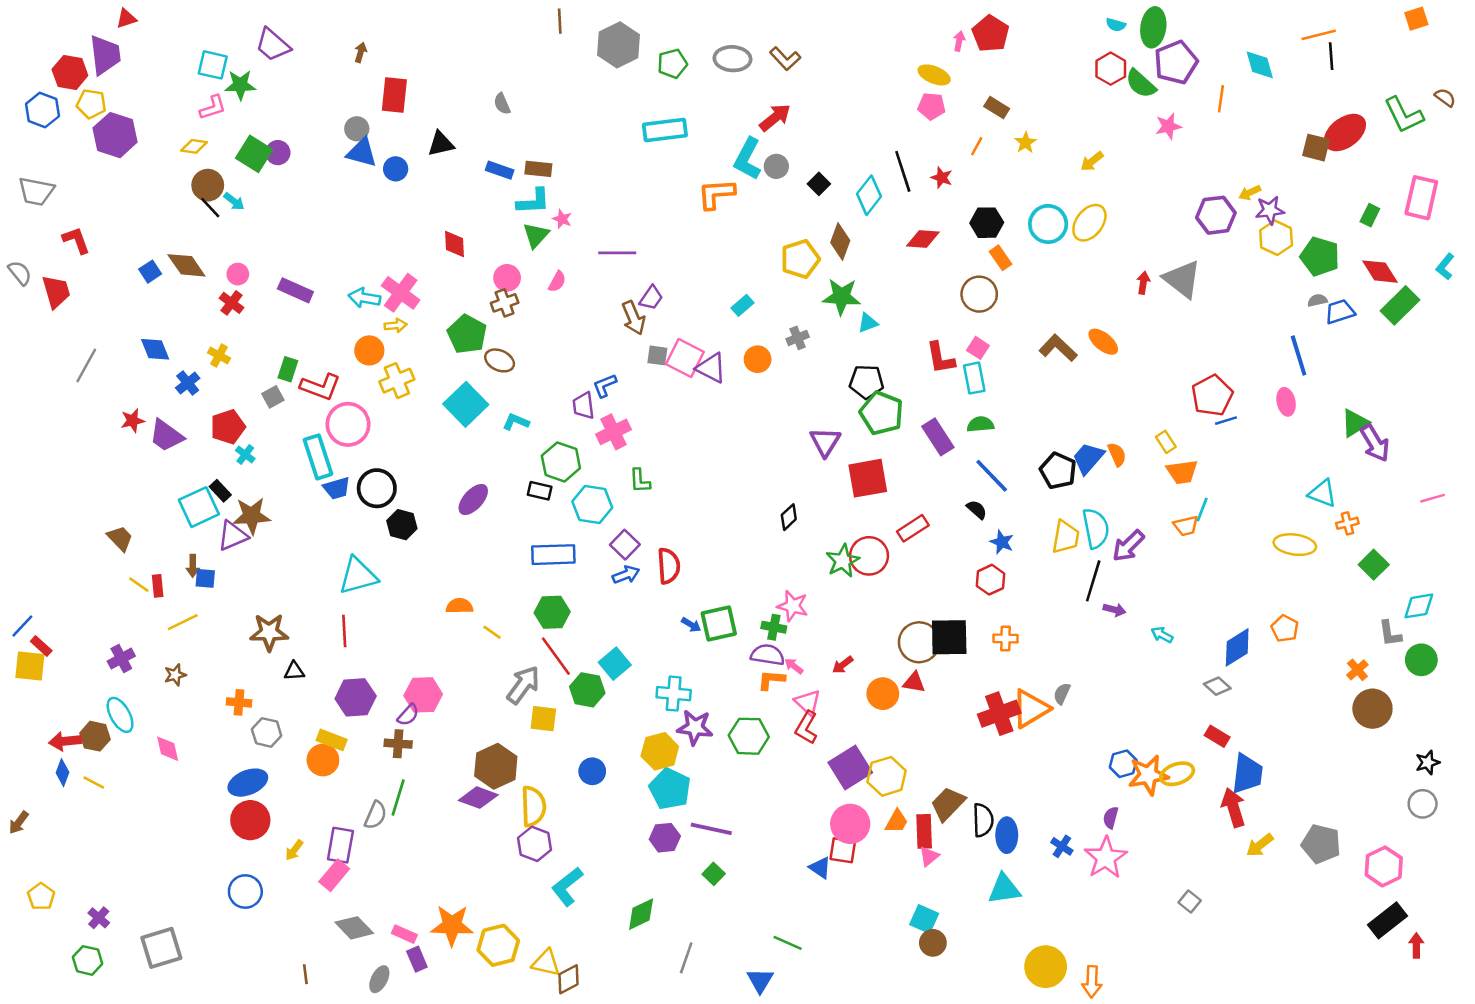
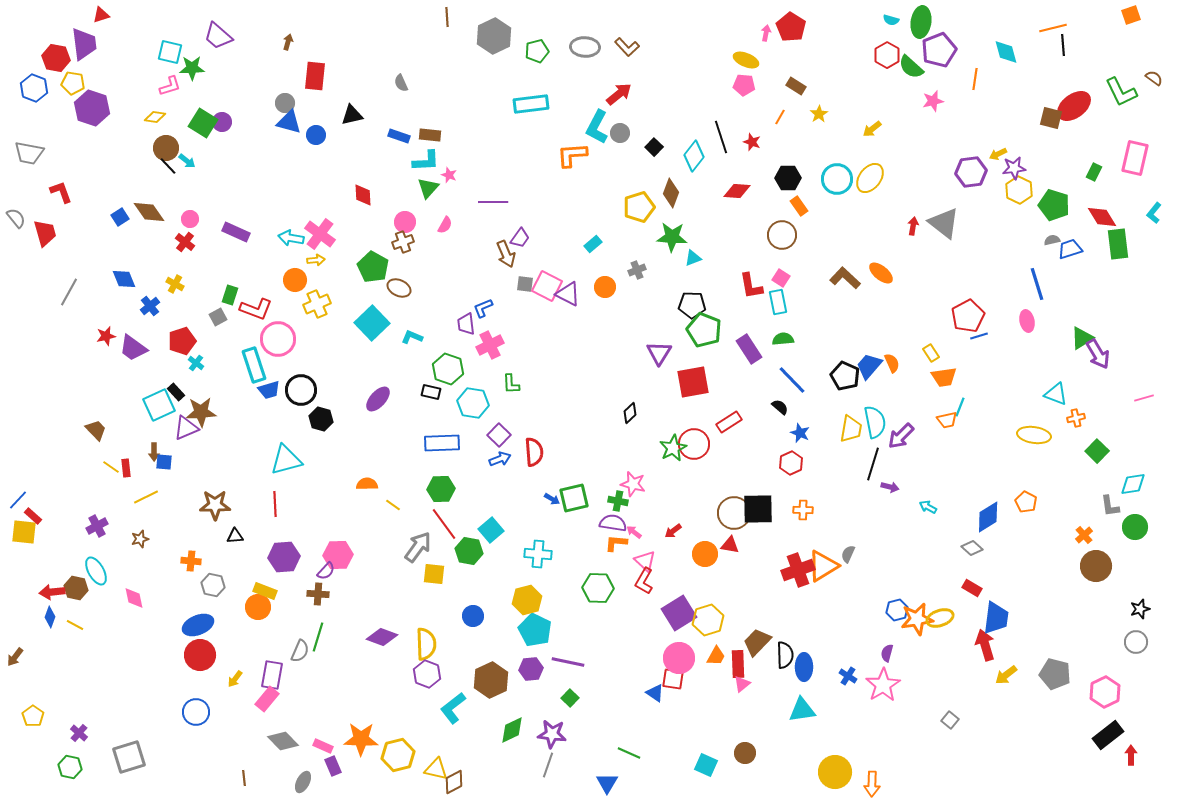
green rectangle: (1400, 305) -> (1118, 244), turned -52
purple star: (695, 727) -> (552, 734), moved
brown hexagon: (496, 766) -> (491, 680), moved
cyan square: (924, 919) -> (706, 765), moved

